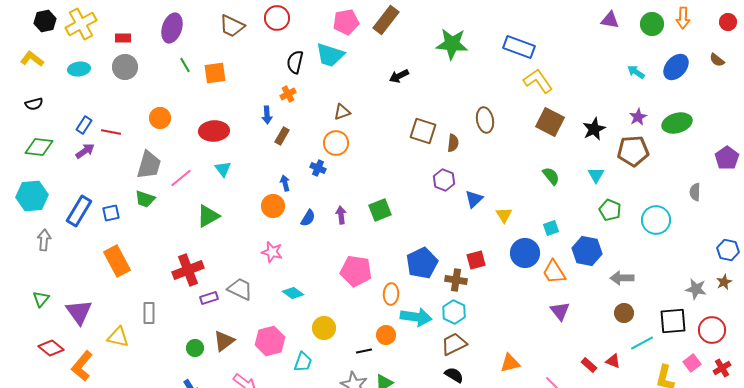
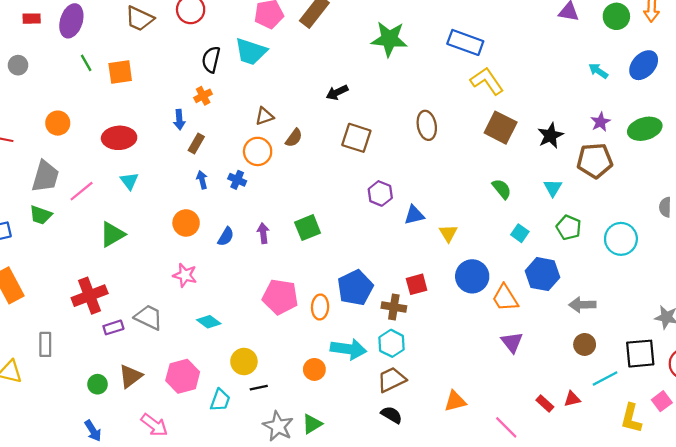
red rectangle: (123, 38) -> (32, 19), moved
gray circle: (125, 67) -> (18, 65), size x0.7
black arrow: (399, 76) -> (337, 92), moved
brown semicircle: (453, 143) -> (294, 138), moved, turned 30
blue arrow: (285, 183) -> (202, 180), moved
blue triangle: (474, 199) -> (414, 215), turned 30
cyan square: (551, 228) -> (520, 233), moved, turned -35
orange ellipse: (391, 294) -> (320, 307), moved
black line: (364, 351) -> (259, 388), moved
red triangle: (613, 361) -> (572, 399), turned -35

